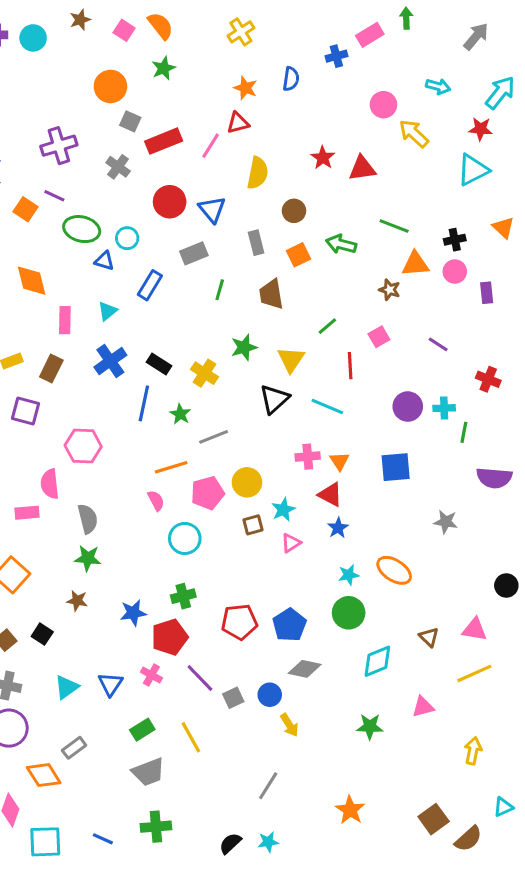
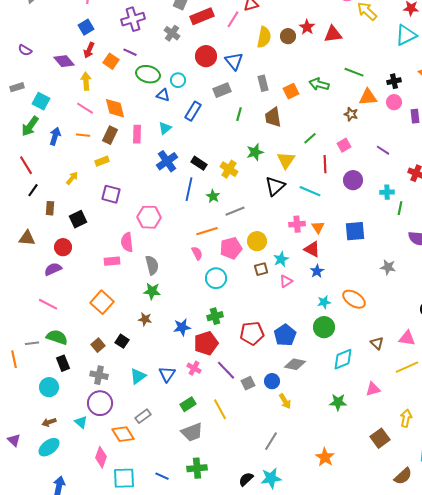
brown circle: (294, 211) -> (288, 36), moved
brown rectangle: (51, 369) -> (110, 135), moved
purple circle: (408, 407) -> (353, 180), moved
brown square: (434, 819) -> (380, 438), moved
cyan star: (268, 842) -> (271, 478), size x1.5

